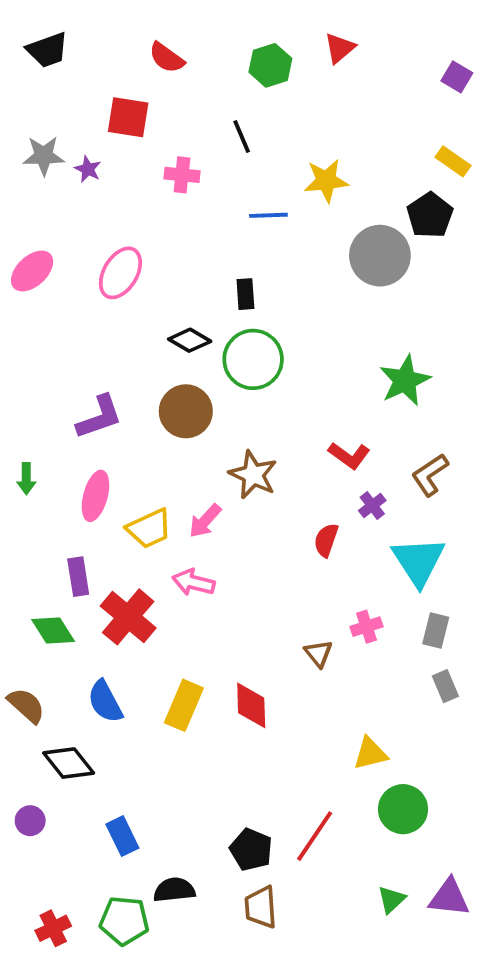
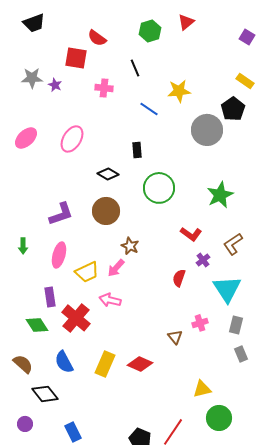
red semicircle: (167, 58) -> (97, 38), moved
blue line: (268, 215) -> (149, 109), turned 36
green circle: (253, 359) -> (159, 188), moved
brown star: (253, 475) -> (130, 246), moved, size x0.7
red diamond: (251, 705) -> (140, 364), turned -65

